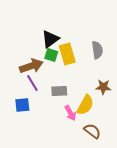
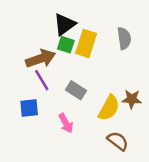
yellow rectangle: (67, 54) -> (86, 43), turned 35
brown star: (103, 87) -> (132, 99), moved
gray rectangle: (59, 91) -> (76, 90), turned 35
pink arrow: (70, 113) -> (66, 123), moved

